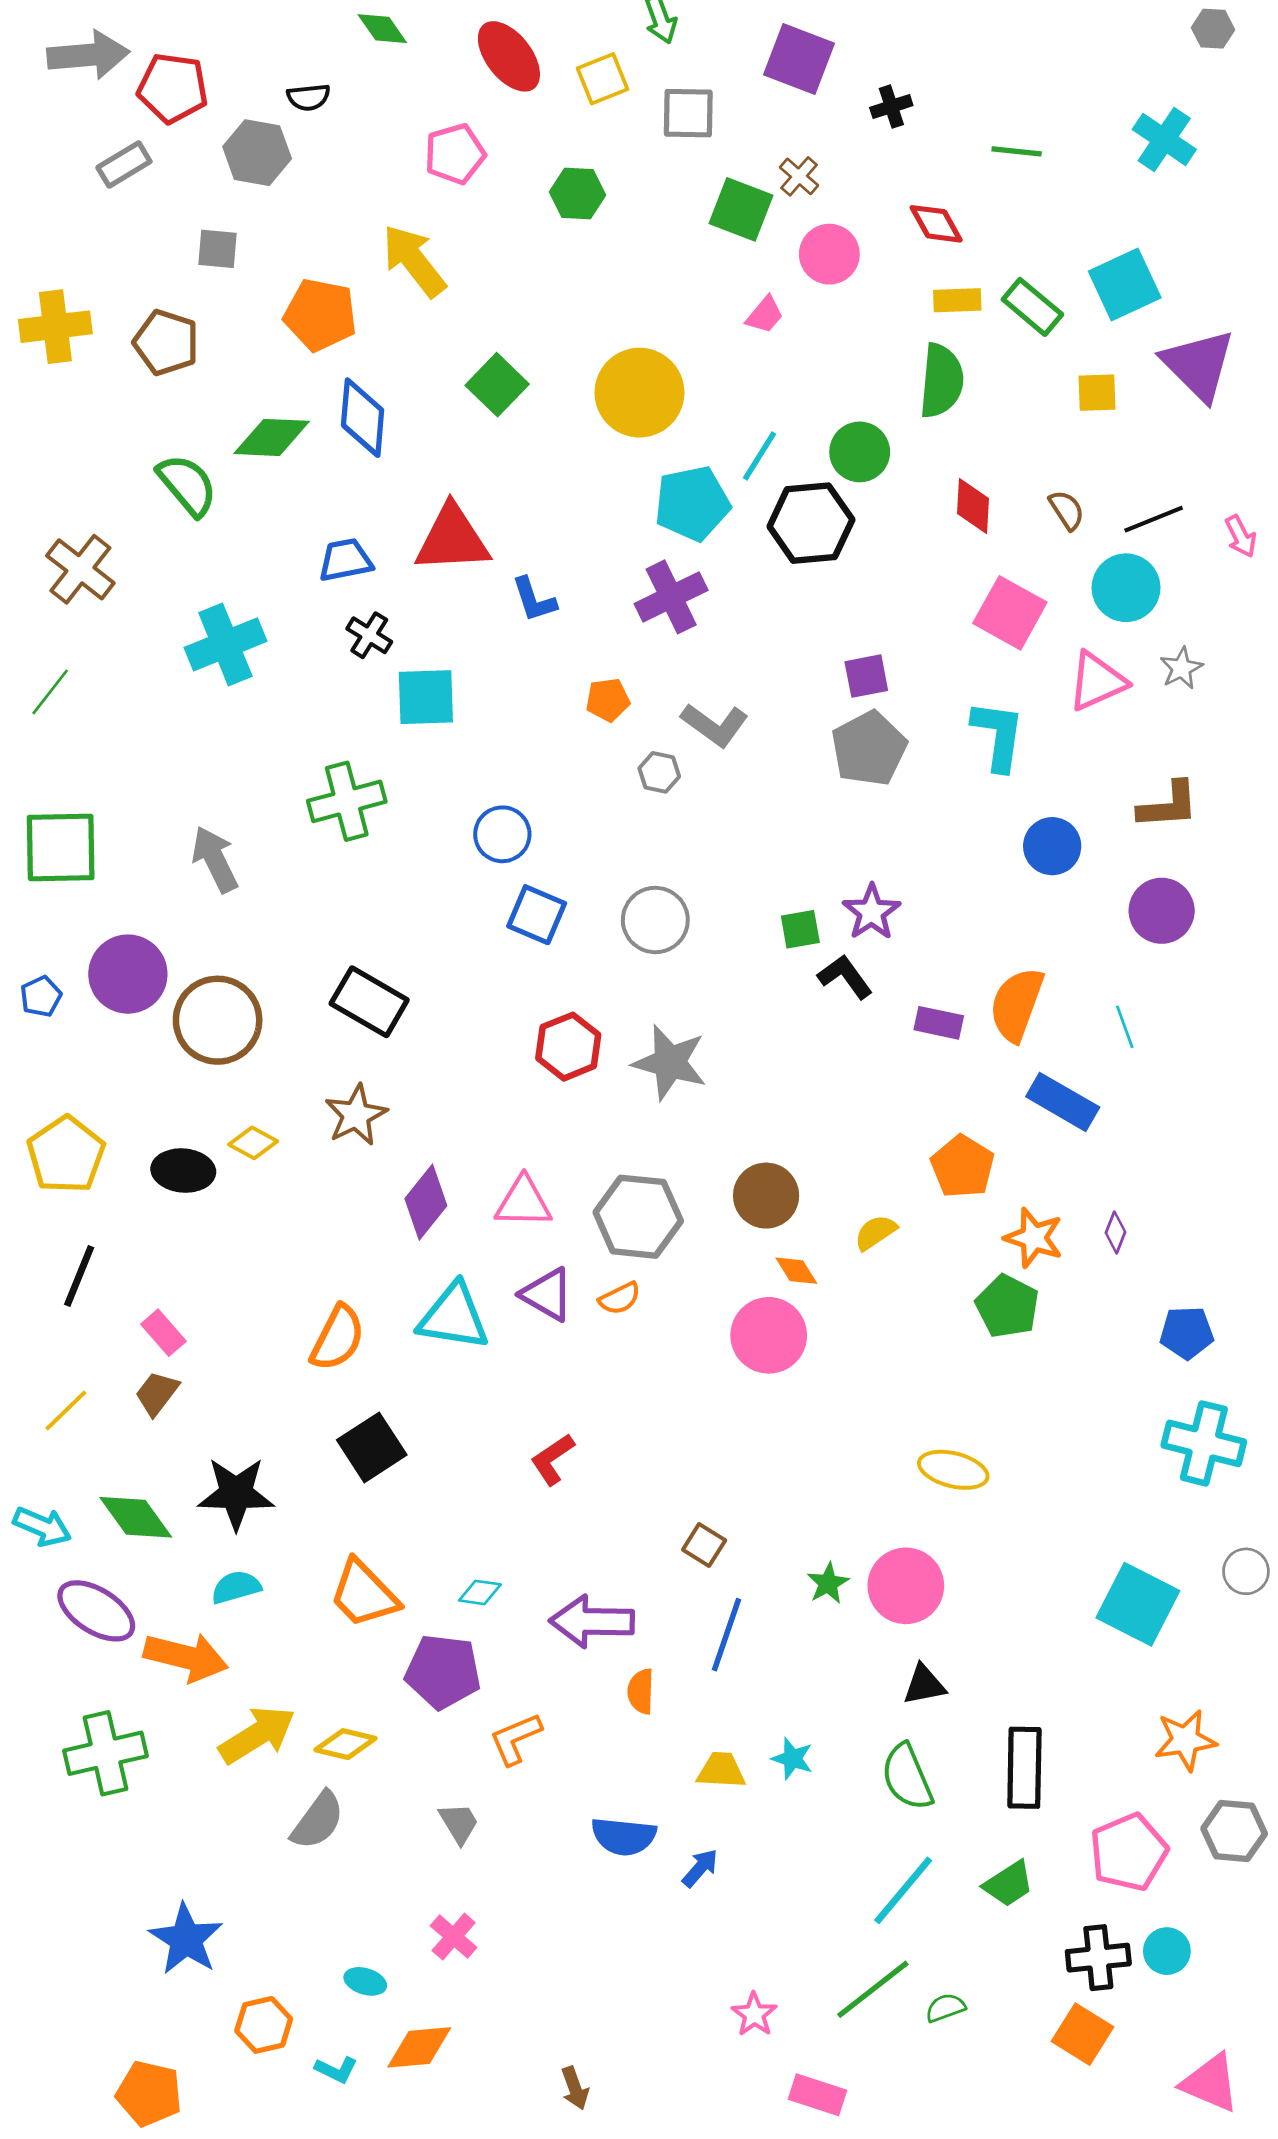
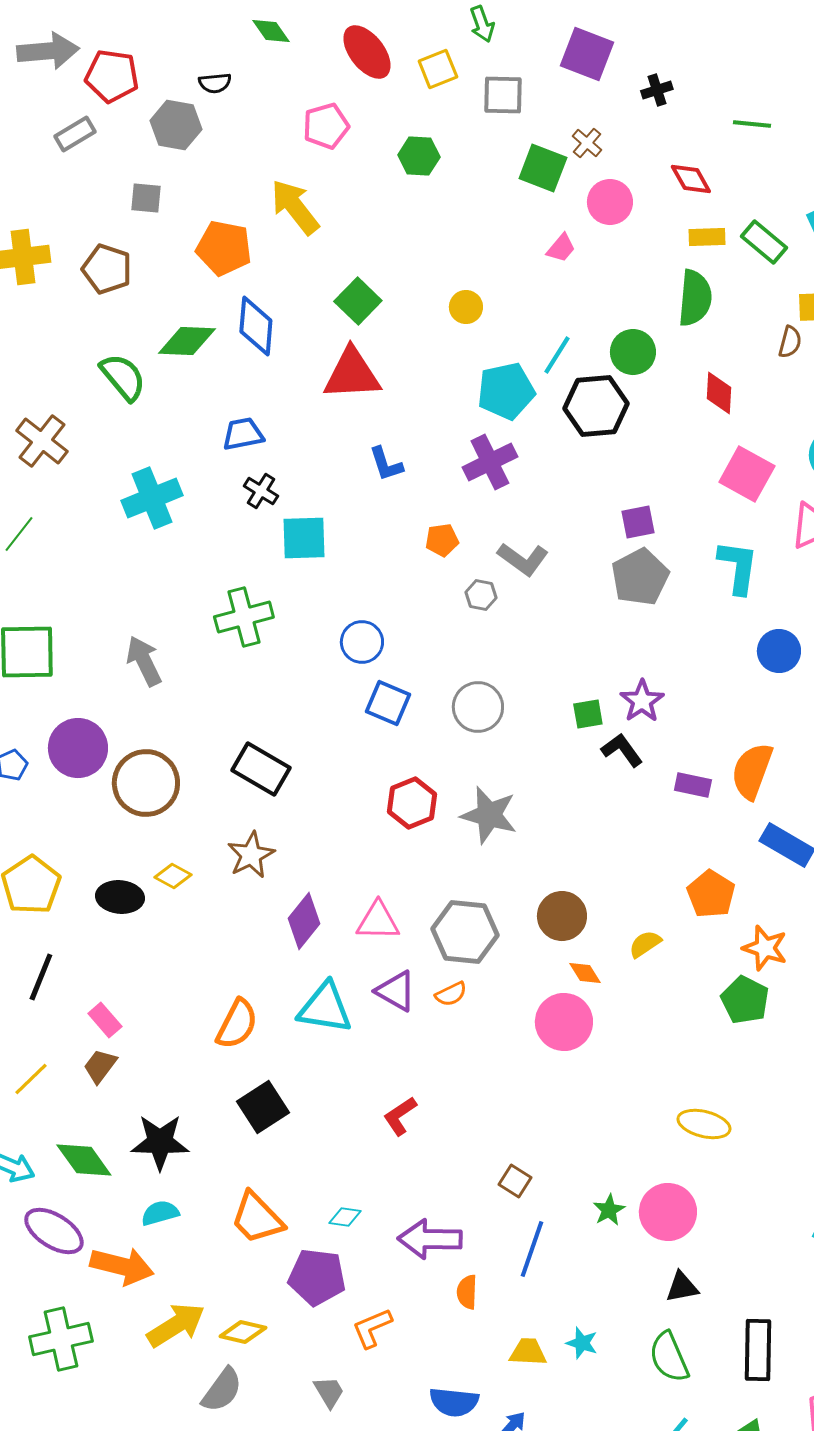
yellow circle: (639, 393) -> (466, 307), size x0.5
brown semicircle: (1067, 510) -> (790, 342), moved, turned 48
red triangle: (452, 539) -> (352, 374), moved

